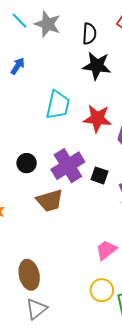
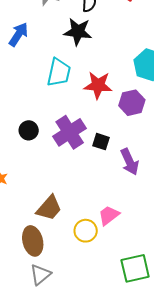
blue arrow: (18, 66) -> (18, 34), size x1.4
black star: (97, 66) -> (78, 32), moved
brown trapezoid: (50, 201) -> (49, 208), moved, turned -32
yellow circle: (102, 290) -> (86, 231), moved

